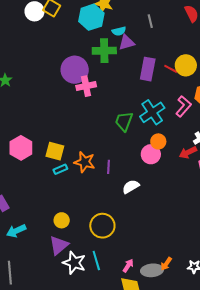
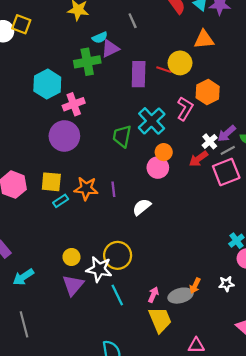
cyan hexagon: (91, 17) -> (47, 84), moved
purple circle: (75, 70) -> (64, 136), moved
white star: (74, 263) -> (99, 269), moved

